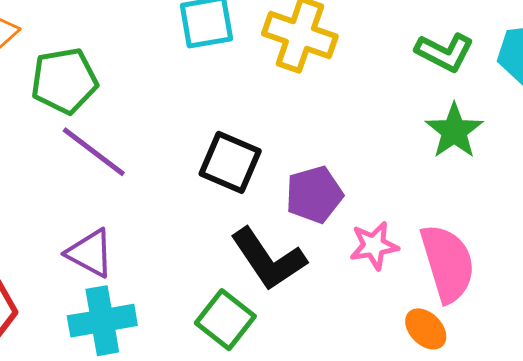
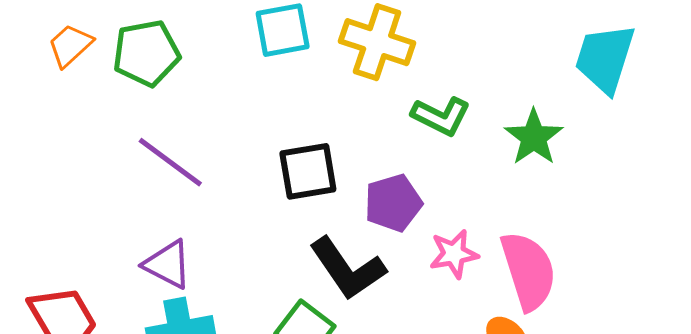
green L-shape: (445, 52) -> (441, 116), moved
green pentagon: (64, 81) -> (146, 53), moved
black square: (230, 162) -> (308, 171), turned -32

